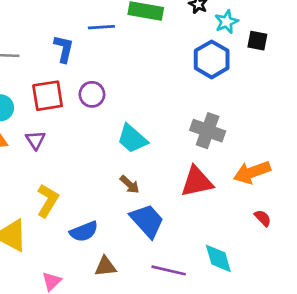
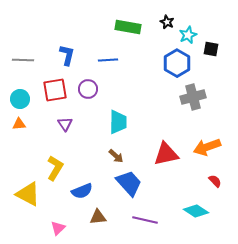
blue line: (101, 27) -> (108, 60), moved
gray cross: (208, 131) -> (193, 97), moved, turned -35
cyan trapezoid: (132, 139) -> (118, 122), turned -130
purple triangle: (35, 140) -> (65, 124), moved
cyan diamond: (218, 258) -> (196, 211), moved, turned -40

